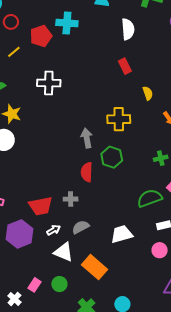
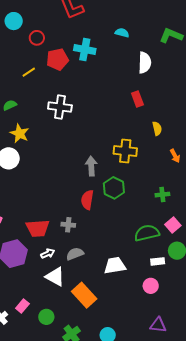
red circle: (11, 22) -> (37, 38), moved
green circle: (59, 284) -> (46, 317), moved

